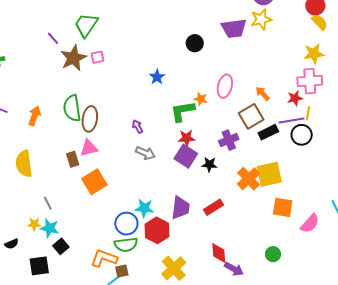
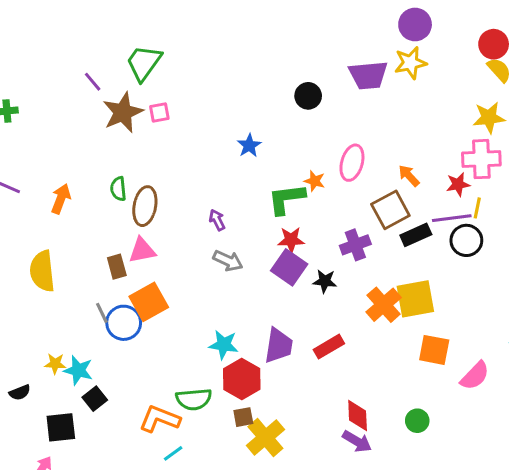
green semicircle: (72, 108) -> (118, 189), size x0.6
gray line: (48, 203) -> (102, 313), moved
blue circle: (126, 224) -> (124, 323), moved
red diamond: (219, 253) -> (358, 416), moved
brown square: (122, 271) -> (243, 417), moved

